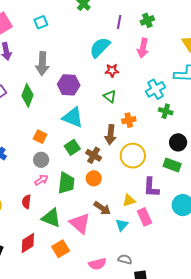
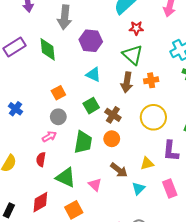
green diamond: (28, 95) -> (48, 49), turned -30
green triangle: (110, 96) -> (133, 55), size x1.5
cyan triangle: (73, 117) -> (93, 75), size x0.7
brown arrow: (110, 135) -> (127, 82), moved
orange square: (40, 137) -> (58, 93), turned 32
pink arrow: (41, 180) -> (49, 136), moved
pink rectangle: (145, 217) -> (170, 189), moved
pink triangle: (80, 223) -> (95, 185), size x0.6

